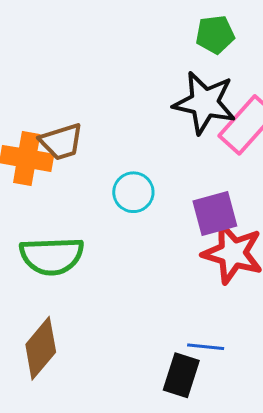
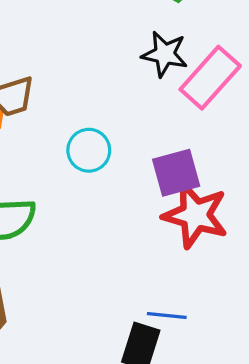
black star: (205, 103) -> (165, 54), size x0.7

